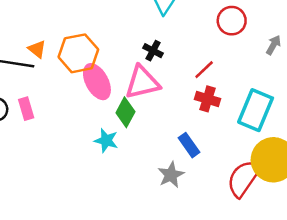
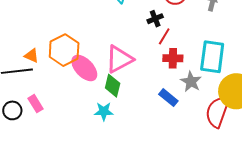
black cross: (153, 51) -> (155, 19), moved, turned -35
gray star: (171, 175) -> (191, 82), moved

